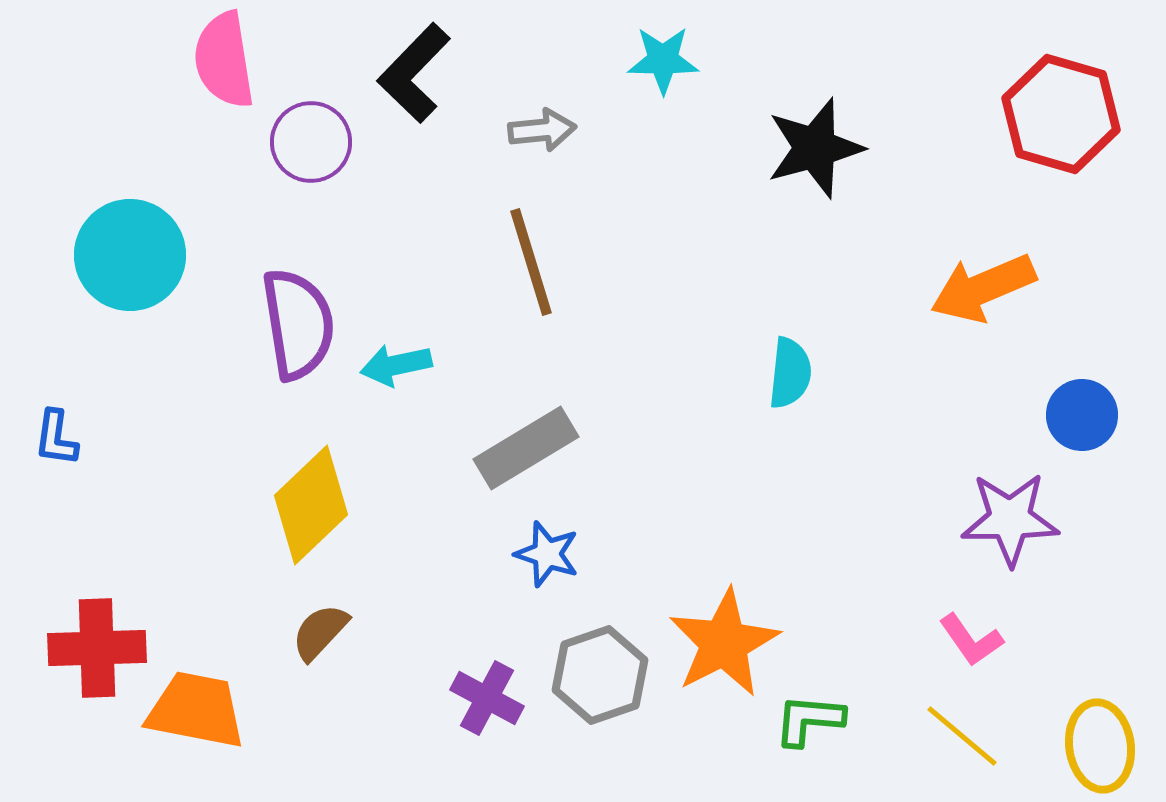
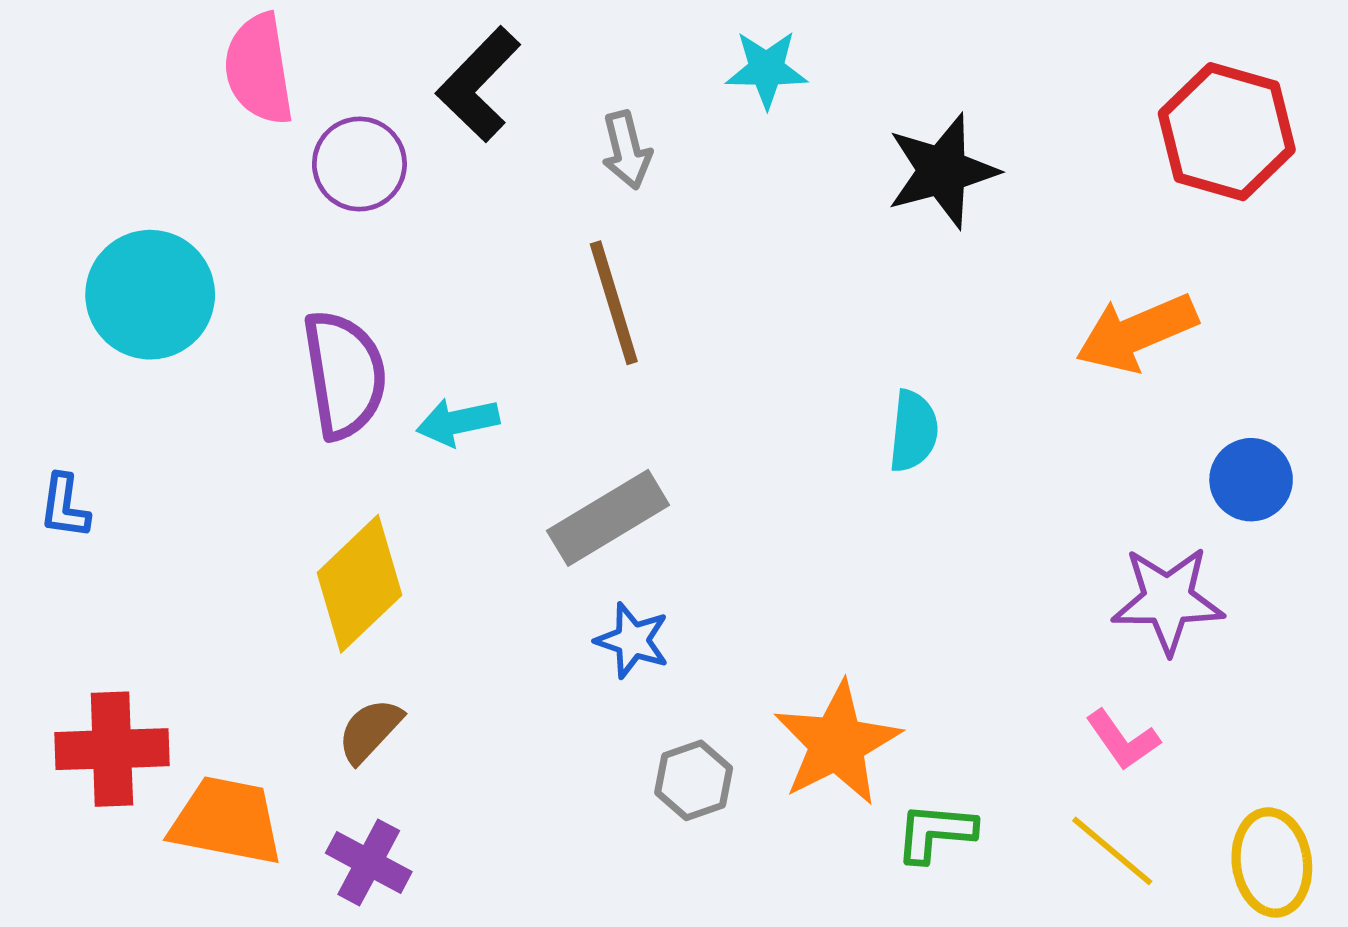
gray arrow: (542, 130) -> (627, 150), turned 82
gray hexagon: (600, 675) -> (694, 780), size x0.7
purple cross: (487, 698) -> (369, 862), moved

